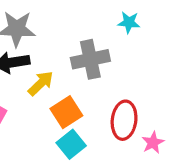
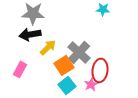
gray cross: (90, 59) -> (79, 52), moved, turned -35
pink star: (153, 143) -> (91, 84), moved

